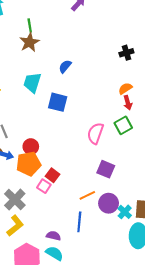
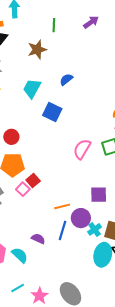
green line: (30, 25) -> (54, 25), moved
red circle: (31, 147) -> (11, 137), moved
purple square: (106, 169) -> (99, 195), moved, turned -36
blue line: (79, 222) -> (62, 230), moved
purple semicircle: (53, 236) -> (38, 239), moved

